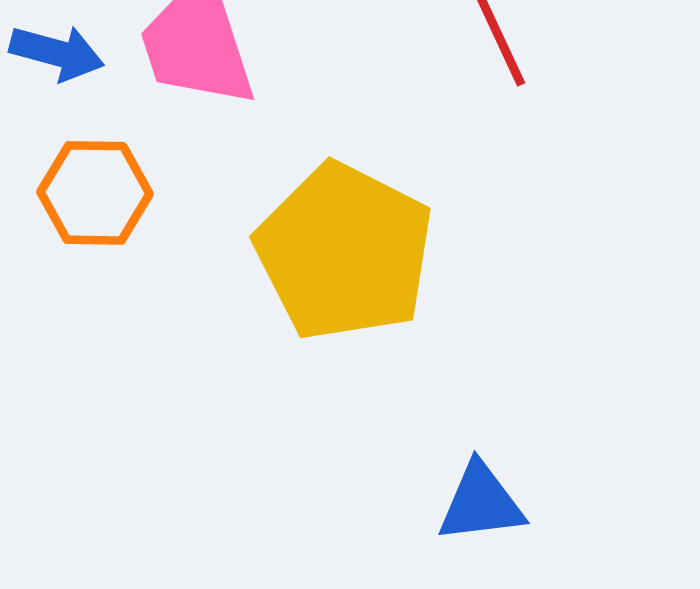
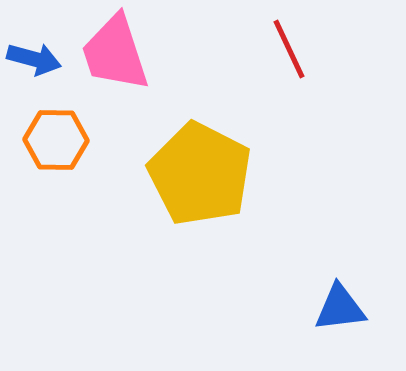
blue triangle: (481, 503) -> (340, 308), moved

